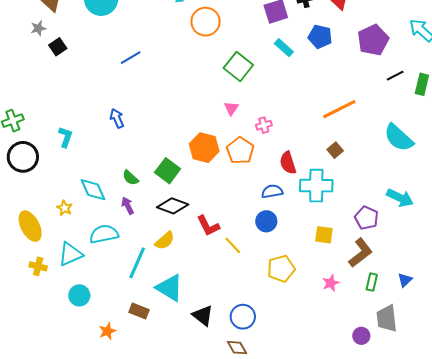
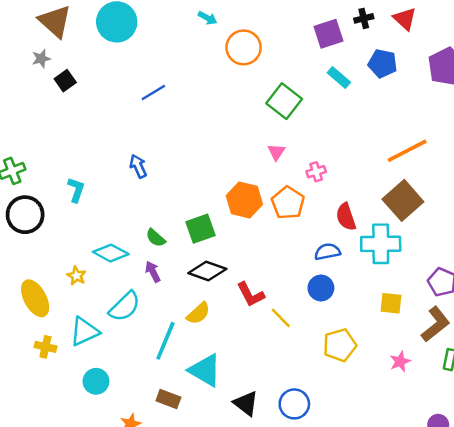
brown square: (335, 150) -> (403, 200), size x2.0
green square: (168, 171) -> (200, 229), turned 35
cyan diamond: (93, 190) -> (111, 253), turned -36
cyan semicircle: (104, 234) -> (125, 307), turned 148

